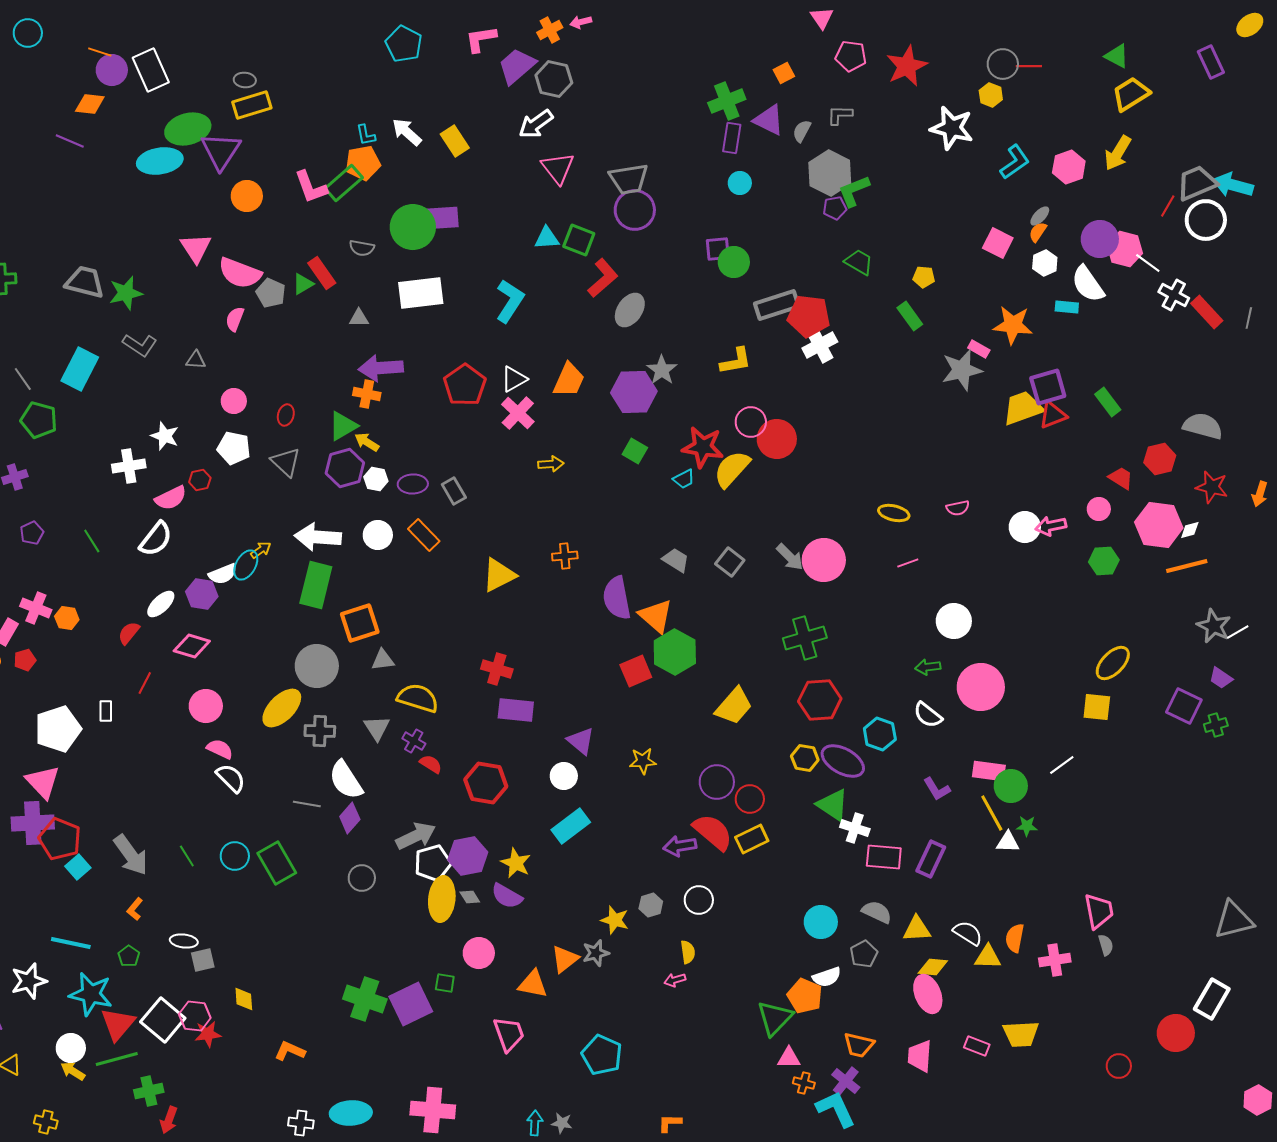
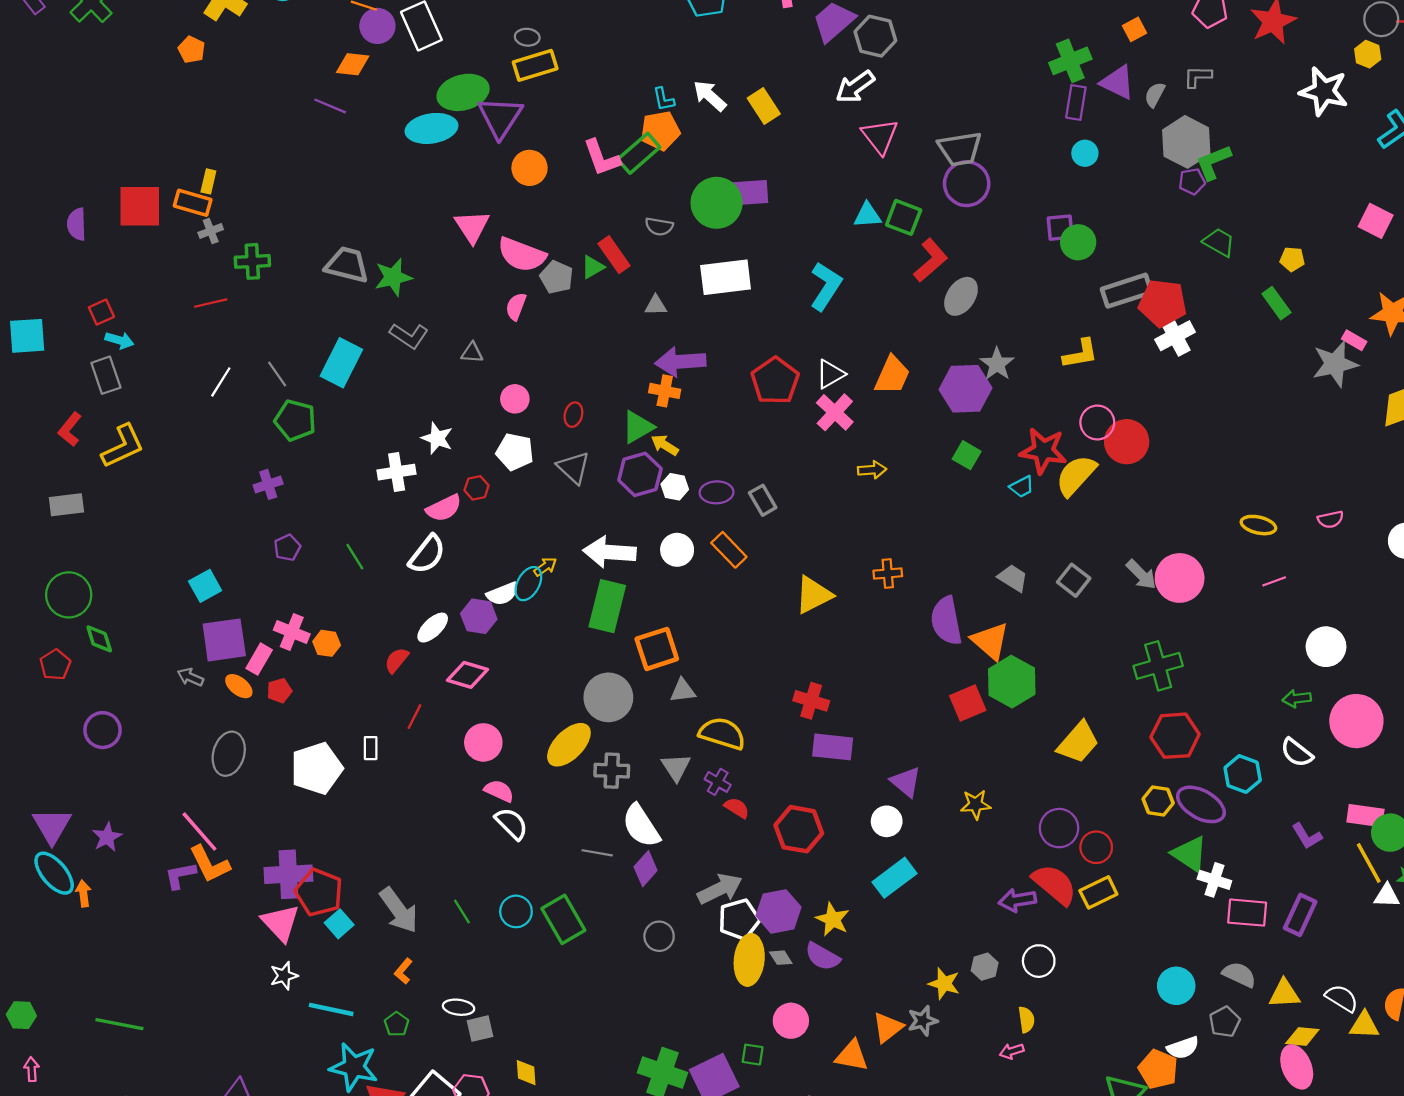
pink triangle: (43, 782) -> (281, 923), moved
white star: (29, 981) -> (284, 976), moved, size x0.7

